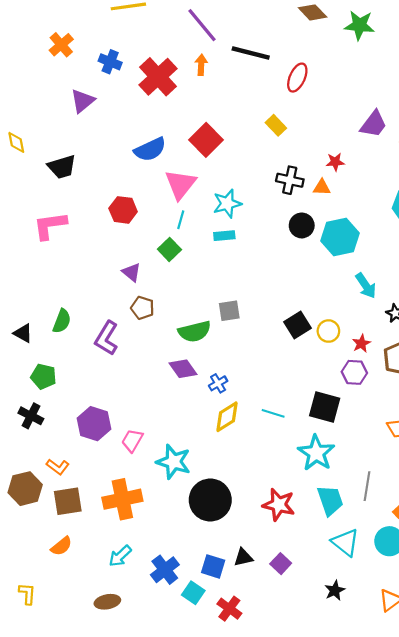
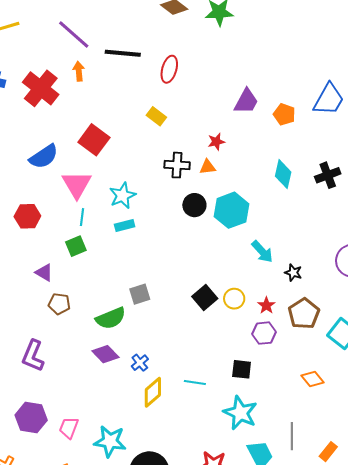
green square: (169, 249) -> (76, 246), turned 30
purple L-shape: (106, 338) -> (33, 356), moved
black square: (325, 407) -> (242, 369), size x0.7

